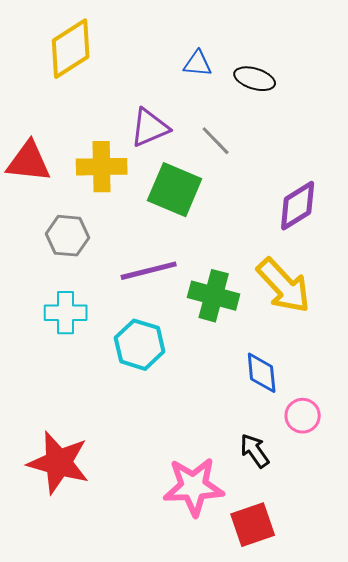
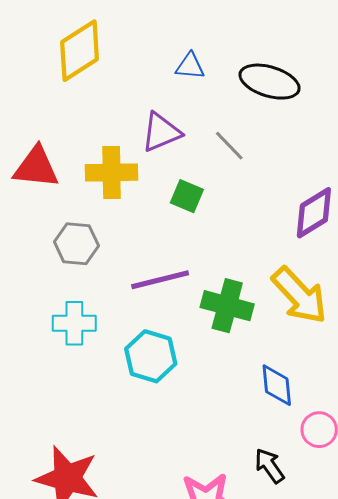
blue triangle: (198, 64) -> (190, 66), moved
black ellipse: (255, 79) -> (270, 82), size x1.4
green square: (175, 190) -> (187, 196), size x0.6

